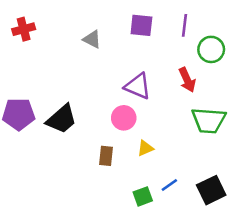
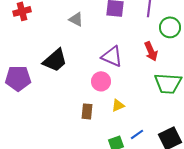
black trapezoid: (62, 119) -> (55, 60), moved

